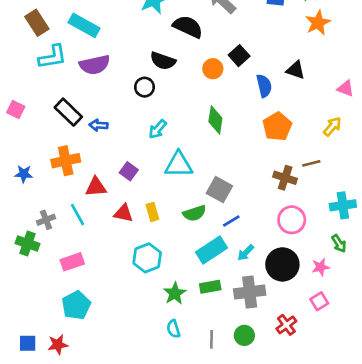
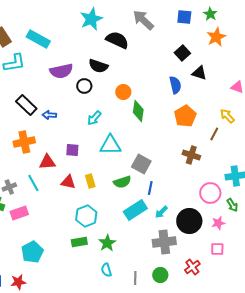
black square: (239, 56) -> (182, 53), moved
purple semicircle: (95, 65) -> (61, 71), moved
orange circle: (213, 69) -> (123, 92), moved
yellow arrow: (332, 127) -> (227, 116), turned -84
brown line: (311, 163) -> (214, 134), moved, turned -48
purple square: (129, 171) -> (72, 150), turned -32
pink circle: (292, 220) -> (210, 193), moved
blue line: (231, 221) -> (150, 188), turned -48
pink rectangle: (72, 262) -> (19, 213), moved
green rectangle: (210, 287) -> (79, 242), moved
pink square: (319, 301) -> (217, 249), turned 32

